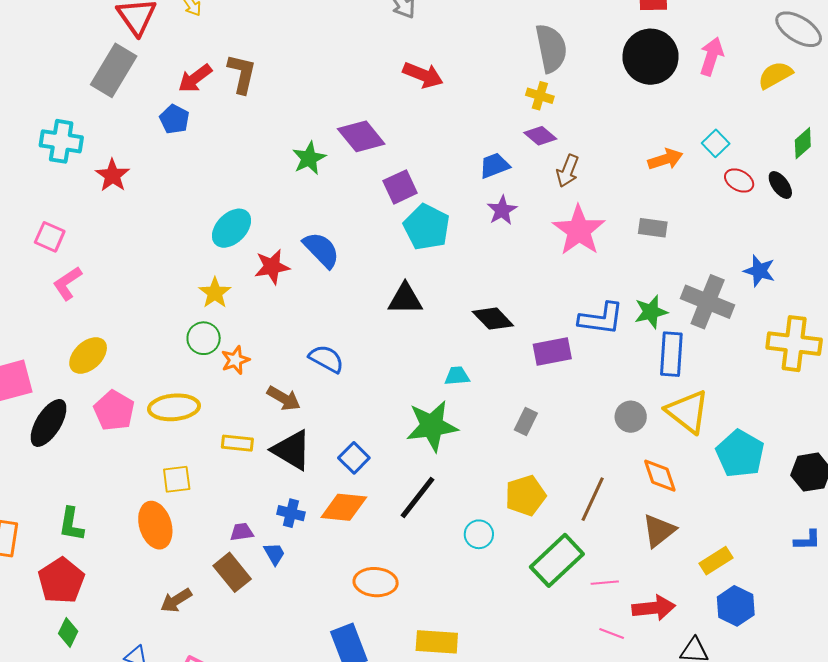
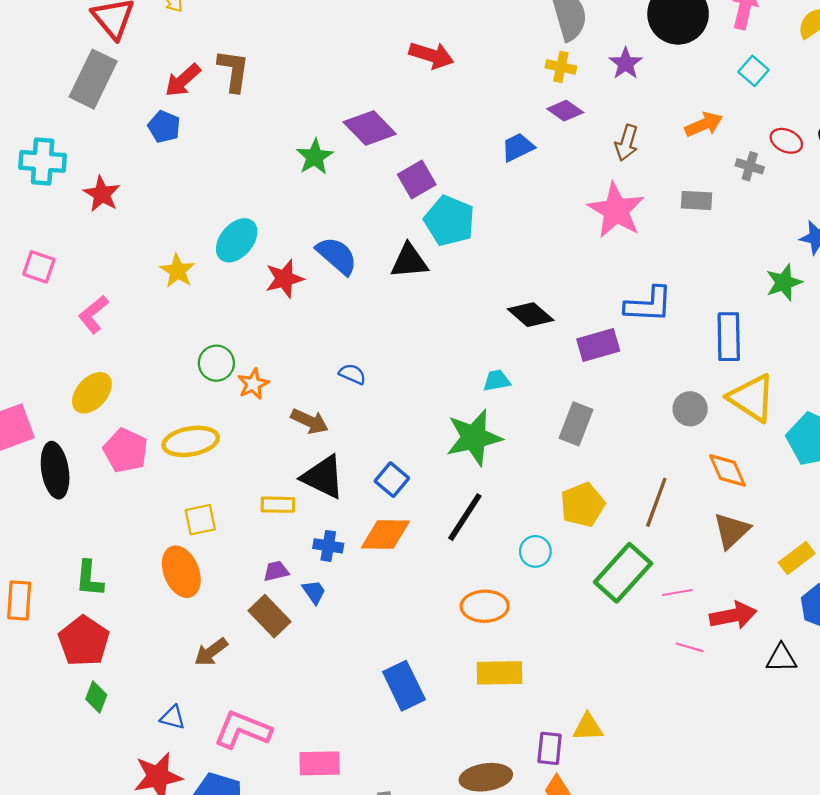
cyan square: (716, 143) -> (753, 71), moved
brown arrow: (568, 171) -> (627, 143), moved
purple star: (502, 210) -> (626, 63), moved
pink L-shape: (67, 283) -> (93, 314), moved
yellow star: (215, 293) -> (177, 271), moved
black triangle: (405, 299) -> (409, 261), moved
gray cross: (708, 302) -> (750, 166), moved, size x0.5
green star: (651, 312) -> (784, 282), moved
blue semicircle: (326, 359) -> (352, 374), size x0.7
gray rectangle: (526, 421) -> (576, 424), size x1.4
black ellipse: (49, 423) -> (55, 470), turned -36
yellow rectangle: (237, 443) -> (278, 505), moved
orange ellipse: (376, 582) -> (485, 606), moved

